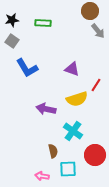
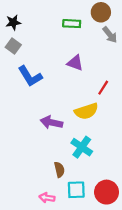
green rectangle: (43, 23) -> (72, 24), moved
purple triangle: (72, 69) -> (75, 63), moved
red line: (96, 85) -> (103, 88), moved
red circle: (95, 155) -> (107, 192), moved

